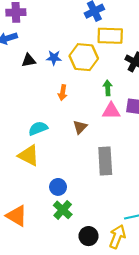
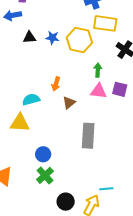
orange arrow: (63, 93) -> (56, 84), moved
yellow triangle: (29, 155) -> (20, 123), turned -30

